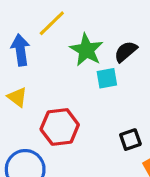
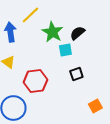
black square: (130, 140) -> (76, 74), moved

